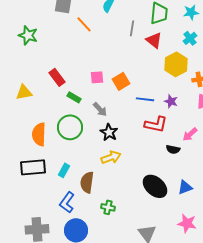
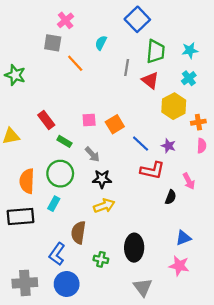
blue line: (145, 99) -> (141, 144), turned 36
black star: (109, 132) -> (102, 179), turned -30
pink arrow: (190, 134) -> (189, 181), turned -77
black semicircle: (173, 149) -> (171, 197), turned -80
cyan rectangle: (64, 170) -> (54, 204), moved
black ellipse: (155, 186) -> (134, 248), moved, turned 50
pink star: (187, 223) -> (179, 266), moved

